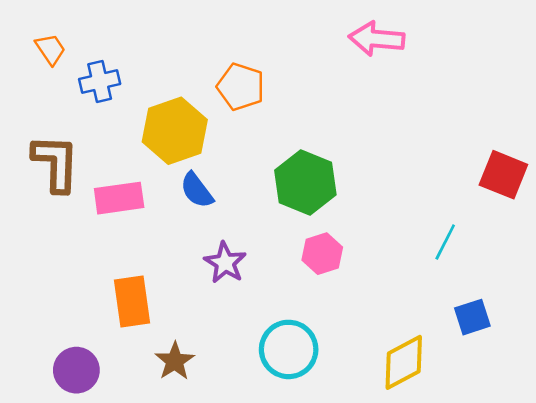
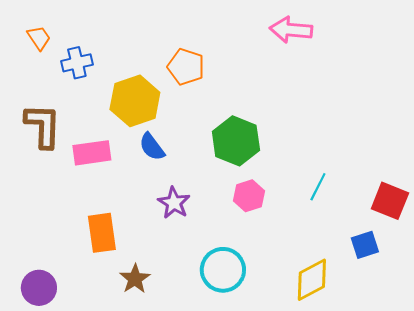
red square: (503, 175) -> (390, 201), moved
cyan line: (445, 242) -> (318, 187), moved
purple circle: (76, 370) -> (39, 288), moved

